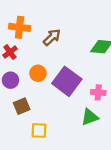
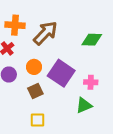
brown arrow: (52, 37) -> (45, 33), size x1.5
brown square: (22, 106) -> (35, 91), moved

